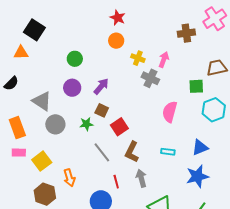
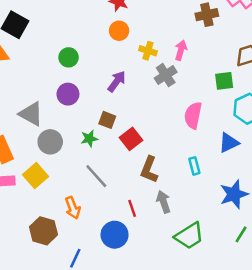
gray cross: (150, 78) -> (166, 75), turned 36
purple arrow: (101, 86) -> (117, 81), moved
blue triangle: (200, 147) -> (229, 143), moved
gray line: (102, 152) -> (96, 176), moved
cyan rectangle: (168, 152) -> (194, 166), turned 72
yellow square: (42, 161) -> (36, 176), moved

